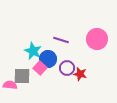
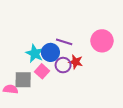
blue circle: (48, 59) -> (50, 52), moved
purple circle: (67, 68) -> (63, 65), moved
red star: (80, 74) -> (76, 62), moved

